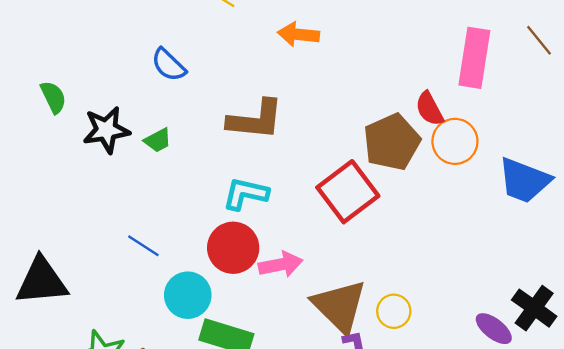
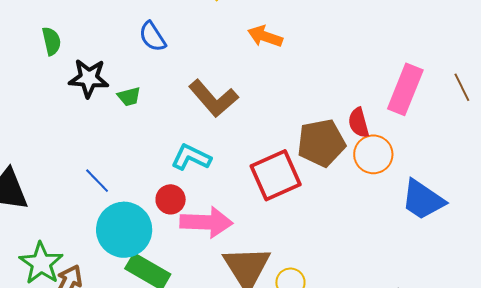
brown L-shape: (255, 120) -> (213, 98), turned 30
red circle: (233, 248) -> (171, 199), size x0.7
pink arrow: (281, 265) -> (206, 222), size x1.4
cyan circle: (188, 295) -> (124, 230), size x1.4

